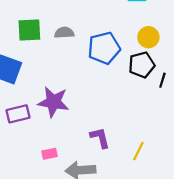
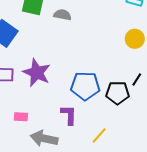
blue pentagon: (104, 48) -> (85, 86), moved
black pentagon: (142, 65) -> (118, 93), moved

